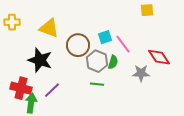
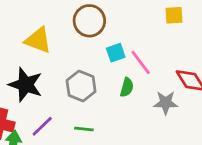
brown circle: (78, 45) -> (89, 21), moved
gray hexagon: (97, 61) -> (81, 86), moved
green line: (97, 84) -> (84, 129), moved

